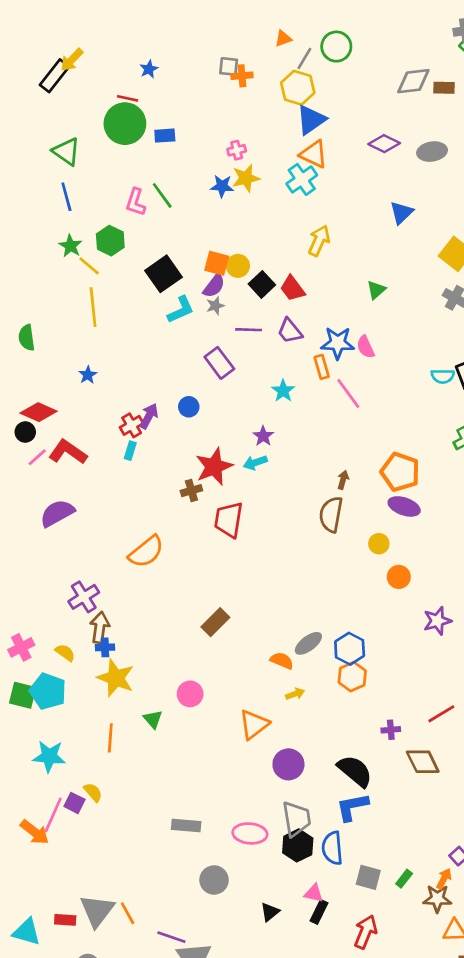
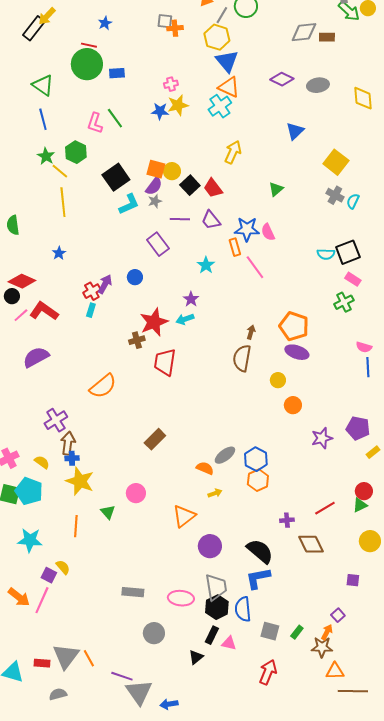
blue triangle: (311, 120) -> (227, 61), turned -35
pink line: (53, 815) -> (42, 600), moved
black rectangle: (319, 912) -> (212, 635), moved

